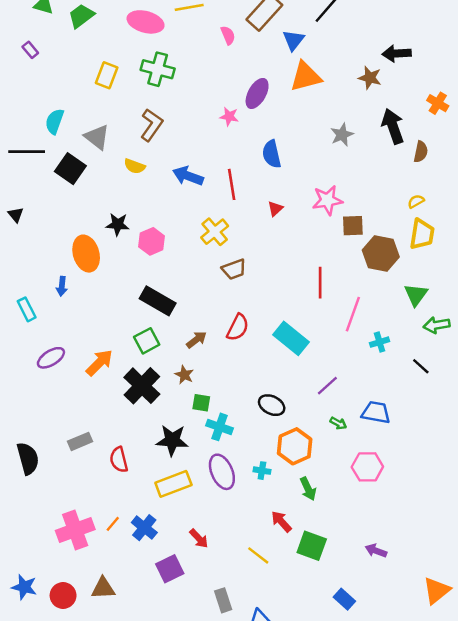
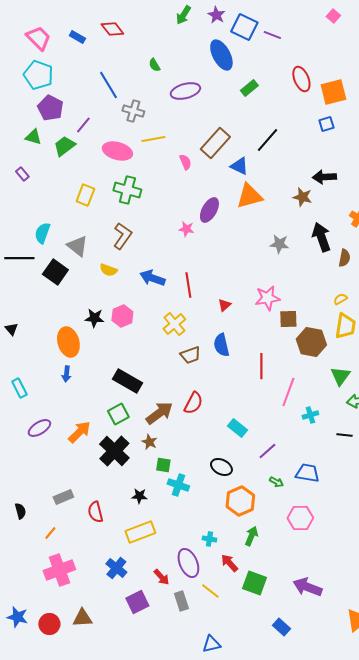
blue triangle: (293, 40) -> (239, 166), turned -42
gray star: (342, 135) -> (279, 244), turned 30
blue semicircle: (272, 154) -> (221, 345), moved
black triangle: (16, 215) -> (11, 329), moved
pink hexagon: (152, 241) -> (122, 316), moved
blue arrow: (62, 286) -> (66, 374), moved
cyan rectangle: (291, 338) -> (237, 428), moved, size x0.7
brown arrow: (196, 340) -> (159, 413), size x1.6
black line: (421, 366) -> (344, 435), turned -35
black star: (172, 440) -> (139, 496), size x0.6
black semicircle: (28, 458) -> (20, 511), size x0.6
cyan cross: (262, 471) -> (209, 539), moved
purple ellipse: (222, 472) -> (188, 563), moved
green arrow: (308, 489) -> (251, 536), turned -132
orange line: (113, 524) -> (50, 533), moved
purple arrow: (376, 551) -> (307, 587), size x1.6
gray rectangle: (223, 600) -> (181, 601), moved

